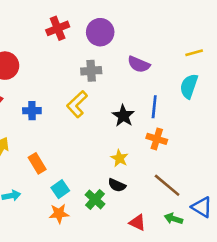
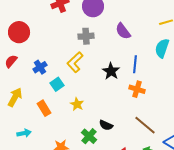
purple semicircle: (139, 64) -> (123, 31), turned 30
blue cross: (32, 111) -> (40, 67), turned -32
yellow star: (119, 158) -> (77, 104), moved
cyan square: (60, 189) -> (57, 84), moved

